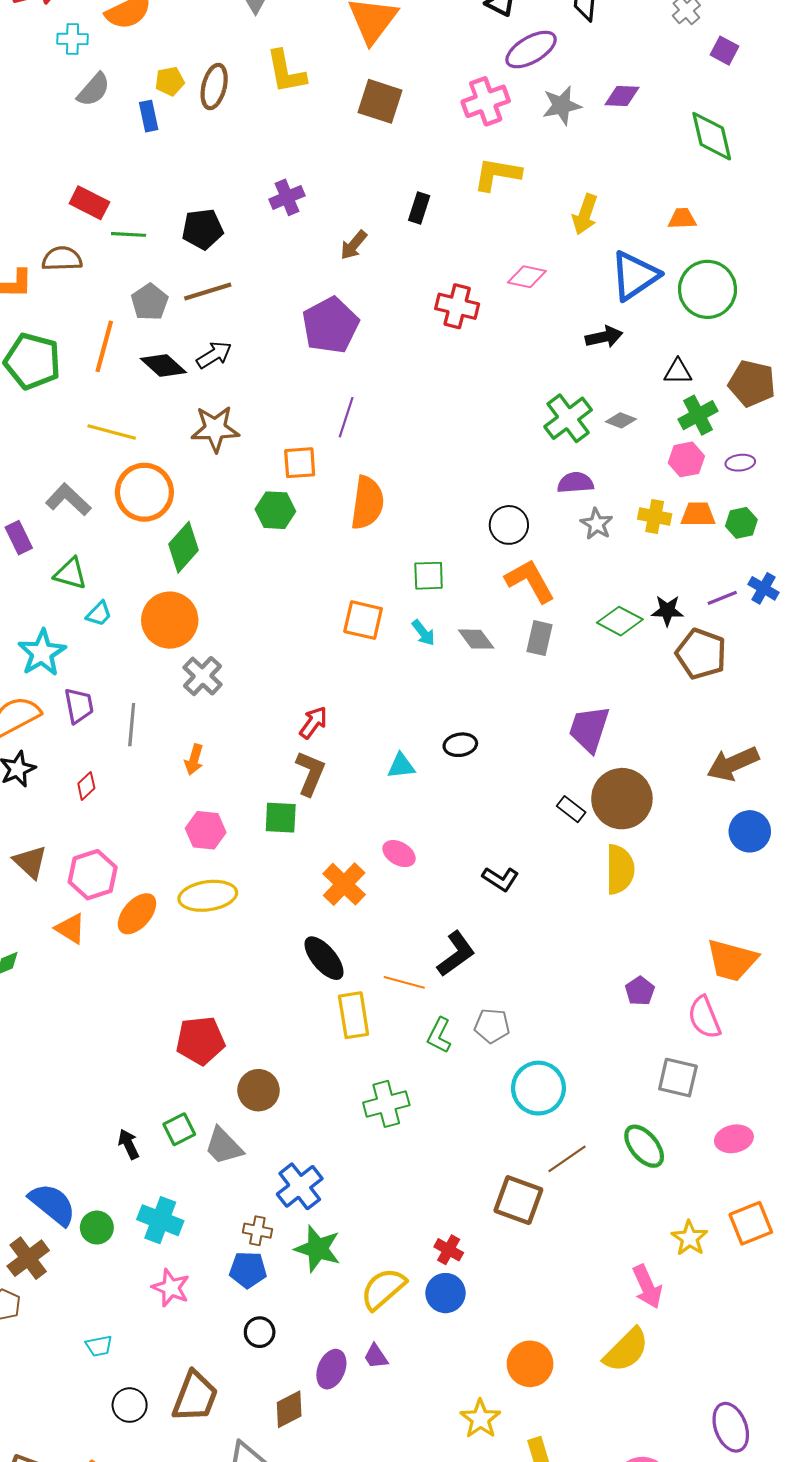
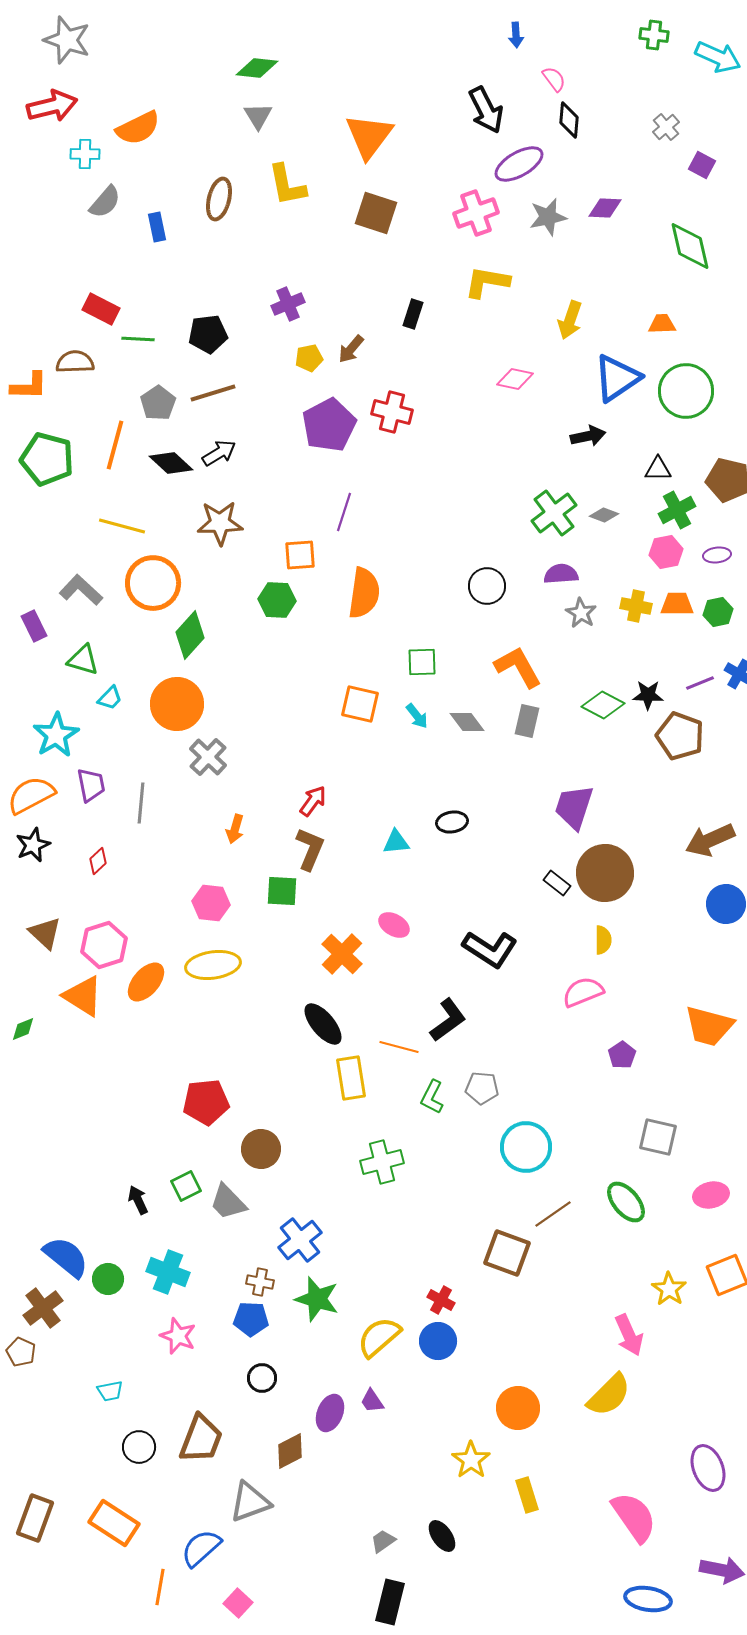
yellow pentagon: (170, 81) -> (309, 358), moved
red cross: (457, 306) -> (392, 412), moved
black circle: (509, 525) -> (487, 586), moved
orange arrow: (194, 760) -> (235, 829), moved
yellow semicircle: (620, 869) -> (603, 940), size x0.6
black L-shape: (500, 879) -> (490, 949), size x1.6
orange triangle: (70, 929) -> (83, 996), size x1.4
pink semicircle: (704, 1017) -> (583, 992), moved, turned 90

